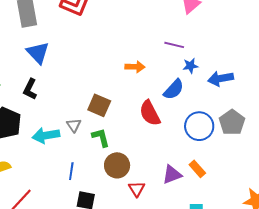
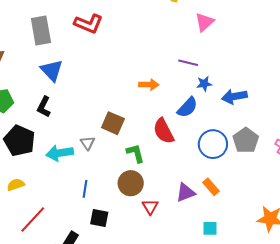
green L-shape: (101, 137) -> (135, 153), moved

